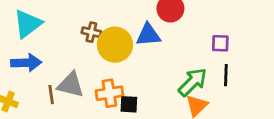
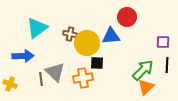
cyan triangle: (28, 24) -> (37, 28), moved
gray triangle: (71, 85) -> (55, 72), turned 30
black square: (129, 104) -> (97, 63), moved

